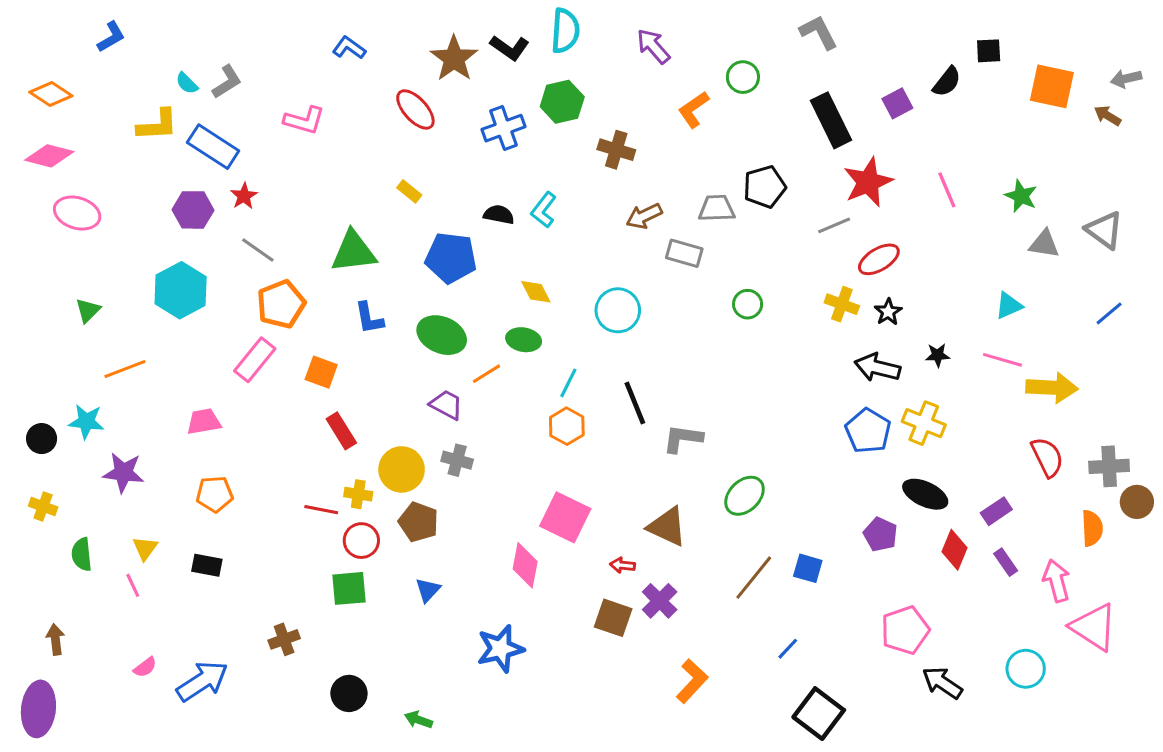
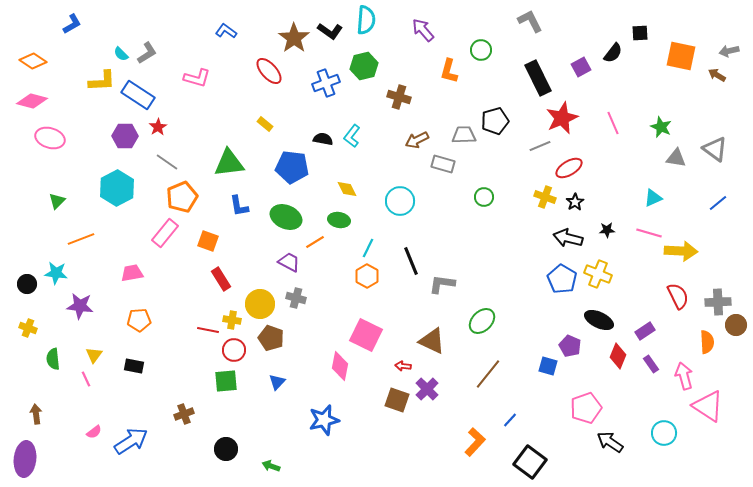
orange L-shape: (694, 110) -> (449, 71), turned -40
blue square: (808, 568) -> (548, 366), moved
orange L-shape: (692, 681) -> (475, 442), moved

